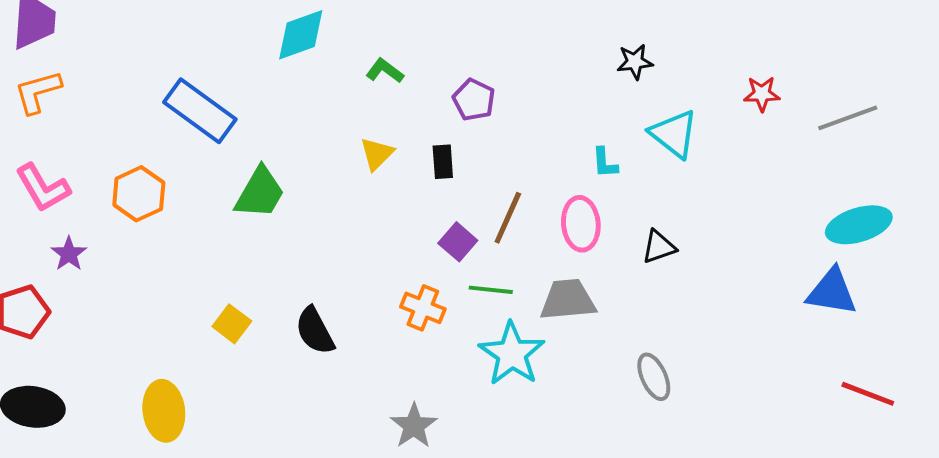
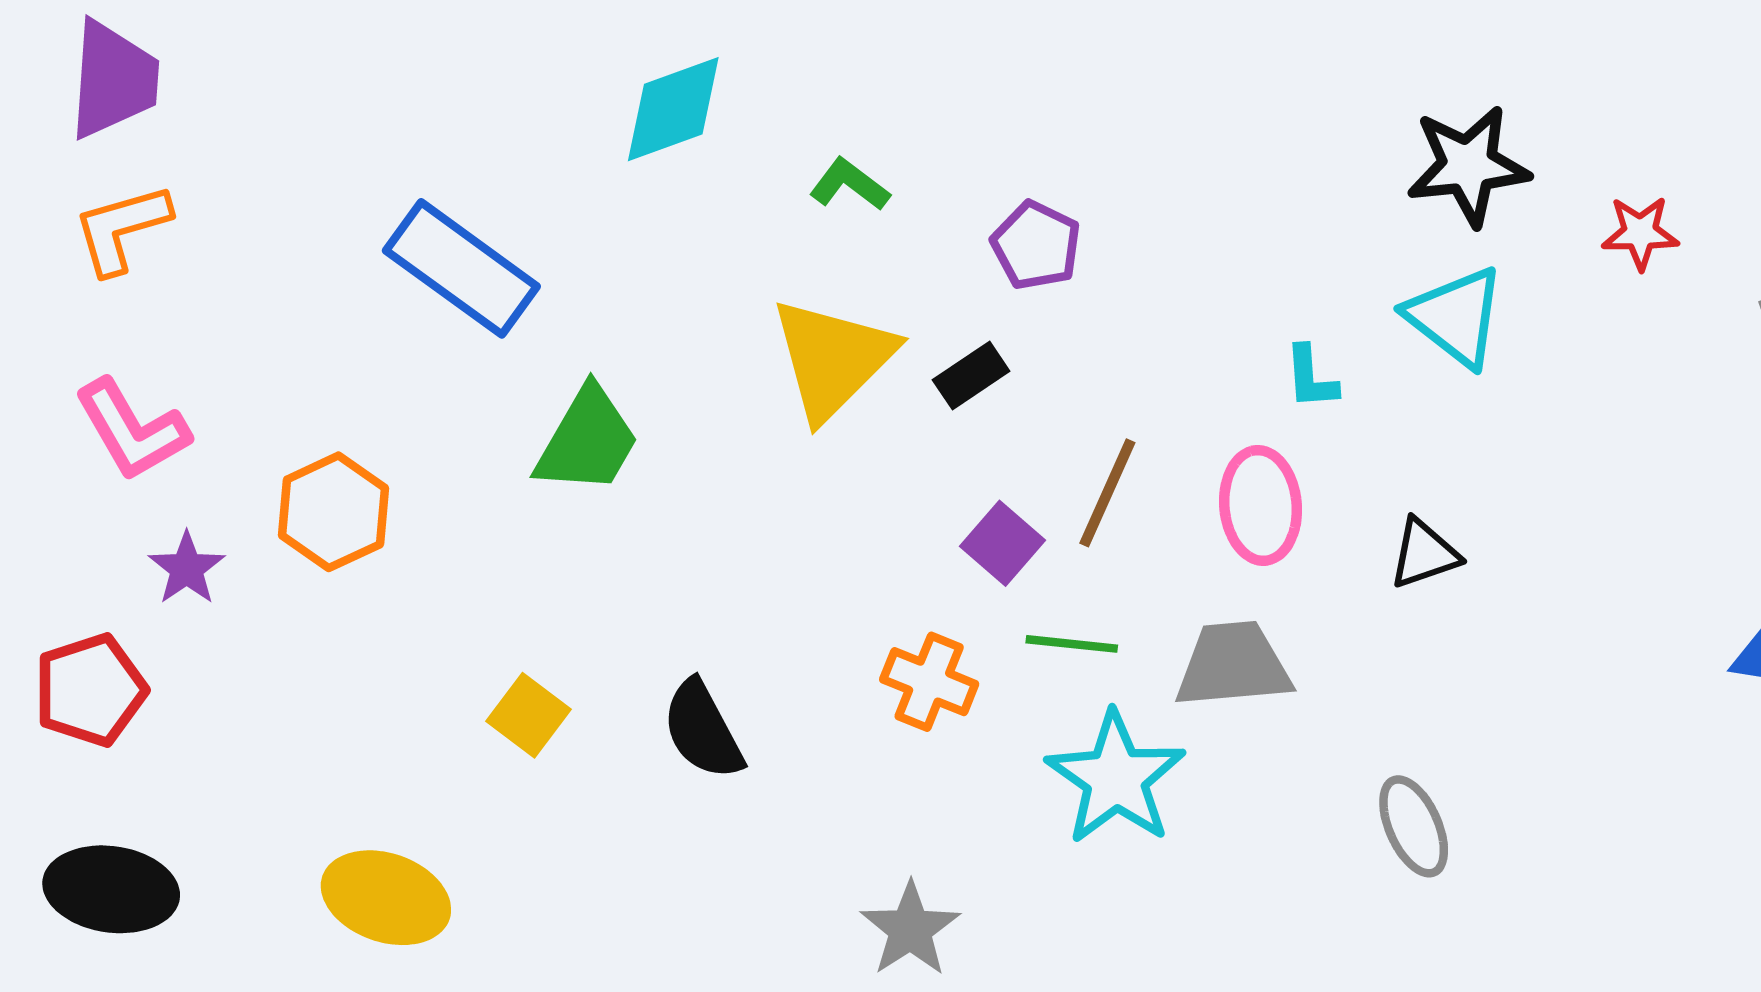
black star: (635, 62) -> (1468, 166), moved, size x1.6
yellow triangle: (377, 154) -> (833, 359), size x1.8
black rectangle: (443, 162) -> (971, 375), turned 60
orange hexagon: (139, 194) -> (333, 512), moved
yellow ellipse: (164, 411) -> (386, 898), turned -64

